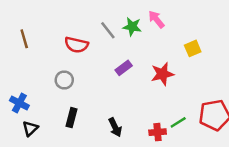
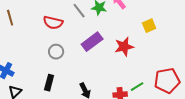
purple rectangle: (124, 68) -> (92, 42), size x1.5
gray circle: (64, 80) -> (56, 52), moved

